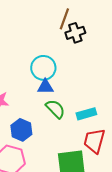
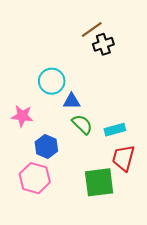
brown line: (64, 19) -> (92, 30), turned 35
cyan circle: (43, 68) -> (52, 81), moved

